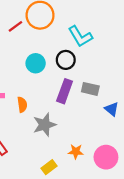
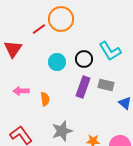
cyan L-shape: (80, 36) -> (110, 51), moved
gray star: (44, 125) -> (62, 131), moved

